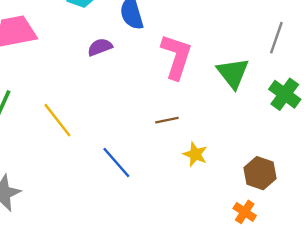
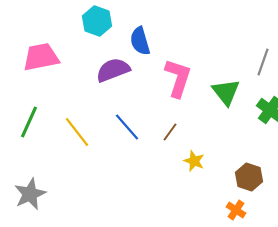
purple semicircle: (100, 47) -> (113, 70), size x1.6
brown line: (167, 120) -> (170, 132), turned -42
blue line: (116, 163) -> (127, 127), moved

